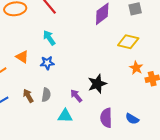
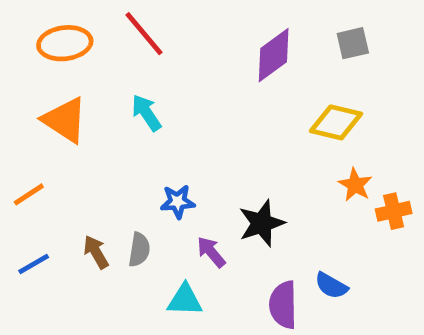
orange triangle: (22, 57) -> (65, 120), moved, size x1.5
blue star: (47, 63) -> (178, 202), moved
blue semicircle: (132, 119) -> (331, 286), moved

